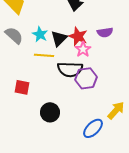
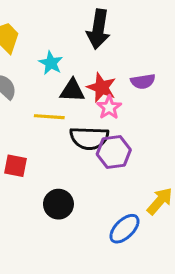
cyan star: (40, 34) -> (51, 63), moved
black triangle: (59, 38) -> (72, 91), turned 48

